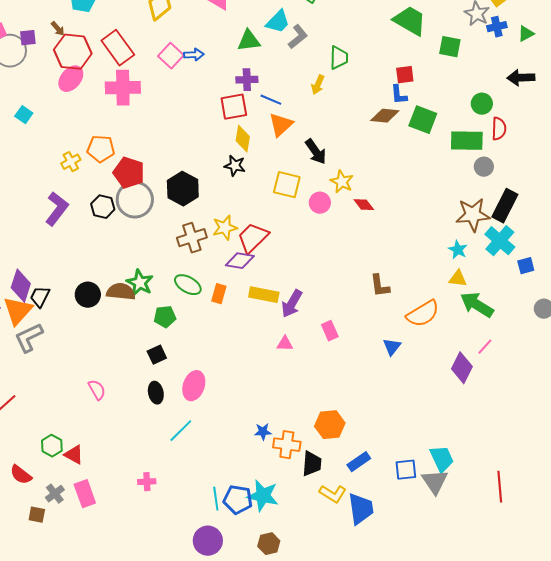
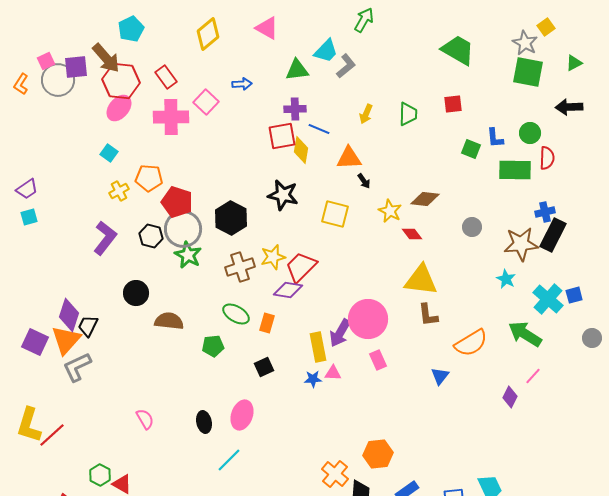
blue cross: (497, 27) -> (545, 212), moved
brown arrow: (58, 29) -> (106, 58), size x2.0
purple square: (28, 38) -> (76, 67), size x1.4
green square: (450, 47) -> (528, 72), moved, size x1.4
red rectangle: (118, 48) -> (166, 77), size x0.7
pink square: (171, 56) -> (206, 102), moved
green trapezoid: (339, 58) -> (408, 114), moved
blue L-shape: (399, 95) -> (495, 138), moved
cyan square: (24, 115) -> (109, 153), moved
brown diamond: (385, 116) -> (425, 199), moved
green square: (423, 120) -> (471, 149), size x0.7
orange triangle: (281, 125) -> (349, 158), moved, turned 40
yellow diamond: (243, 139) -> (301, 150), moved
black arrow: (316, 152) -> (364, 181), size x0.6
black star: (235, 166) -> (283, 195), size x1.4
gray circle: (484, 167) -> (472, 227), moved
pink circle: (320, 203) -> (368, 319), moved, size x1.8
cyan cross: (500, 241) -> (548, 299), moved
yellow triangle: (458, 279) -> (421, 280), moved, size x1.8
green star: (140, 283) -> (188, 255), moved
black circle: (88, 295) -> (136, 293), moved
yellow rectangle: (264, 295) -> (318, 347), moved, turned 68
black square: (157, 355) -> (264, 367), moved
purple diamond: (462, 368) -> (510, 397), size x0.7
blue star: (263, 432) -> (313, 379), moved
orange cross: (287, 445) -> (335, 474), turned 32

